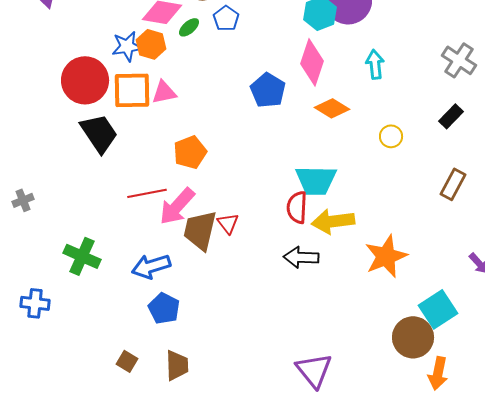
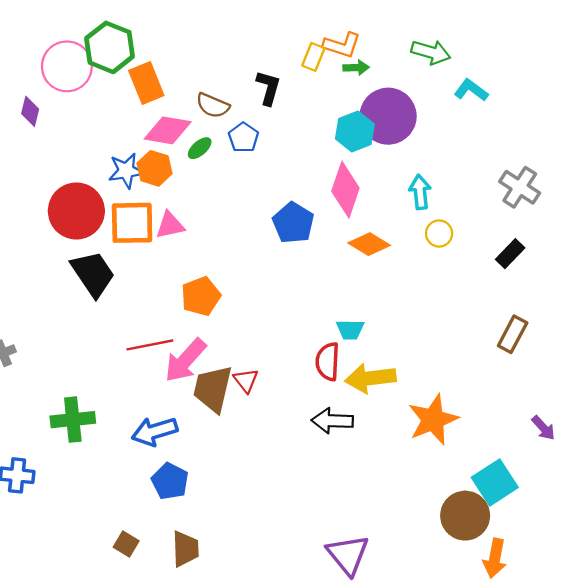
yellow circle: (391, 136) -> (439, 234), moved
cyan trapezoid: (316, 180) -> (350, 330), size x0.6
green cross: (82, 256) -> (73, 420), turned -30

